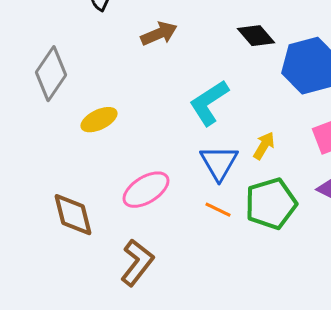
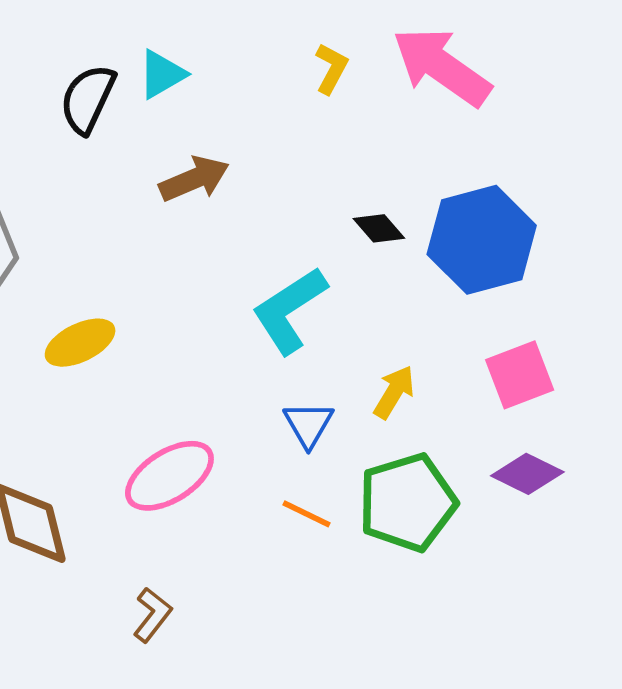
black diamond: (256, 36) -> (379, 228), moved, size x0.7
blue triangle: (219, 163) -> (308, 424), size x0.7
brown L-shape: (137, 263) -> (152, 615), size x0.6

